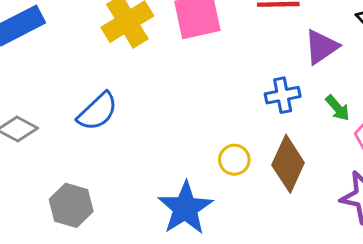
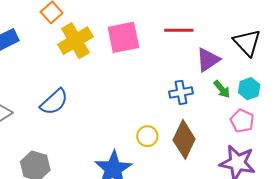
green arrow: (338, 108) -> (222, 89), moved

